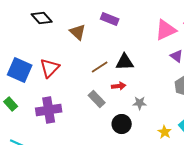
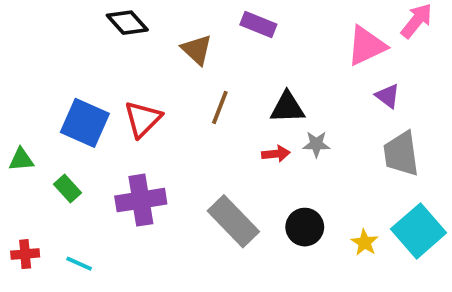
brown line: (100, 67) -> (220, 107), moved, turned -36
gray rectangle: (97, 99) -> (233, 221), moved, size x1.5
gray star: (140, 103) -> (316, 144), moved
black circle: (122, 124) -> (305, 227), moved

